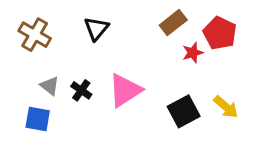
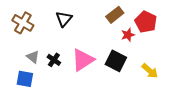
black square: (184, 111) -> (116, 61), moved, turned -35

